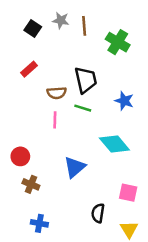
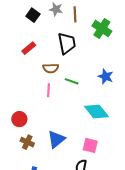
black trapezoid: (86, 80) -> (67, 43), moved
blue triangle: (75, 167) -> (56, 139), moved
pink square: (128, 193) -> (90, 145), moved

